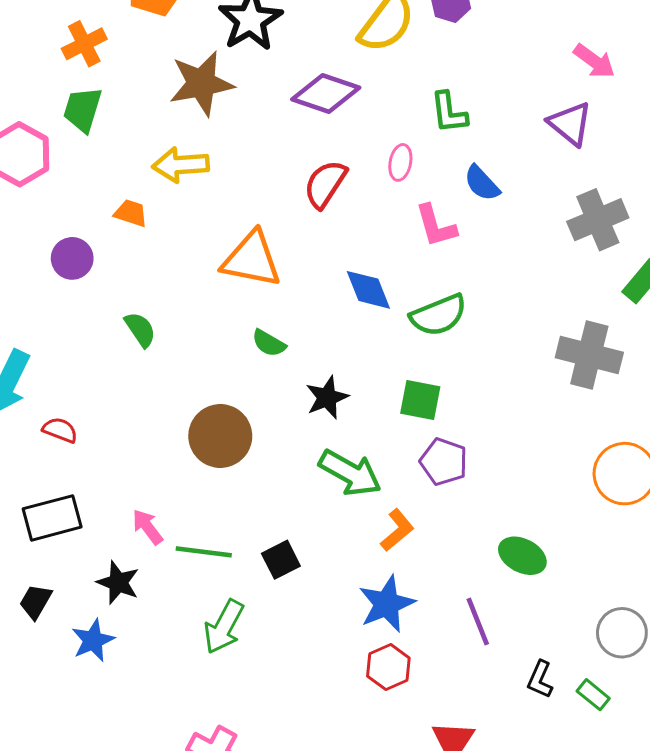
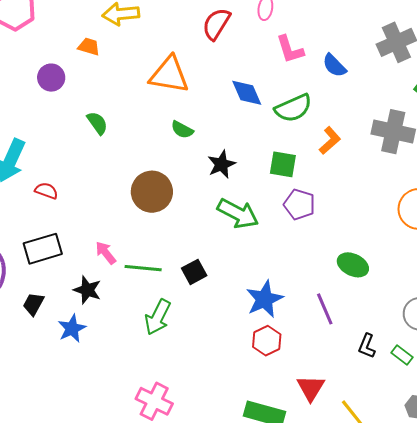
blue semicircle: (482, 183) -> (334, 65), moved
orange L-shape: (397, 530) -> (330, 140), moved

